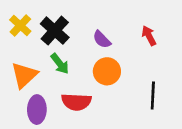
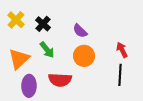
black cross: (55, 31) -> (43, 24), size x0.7
red arrow: (149, 36) -> (122, 50), moved

